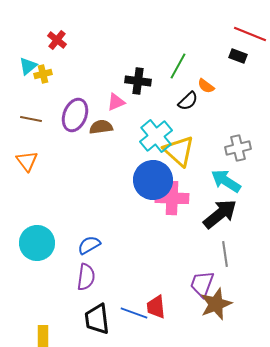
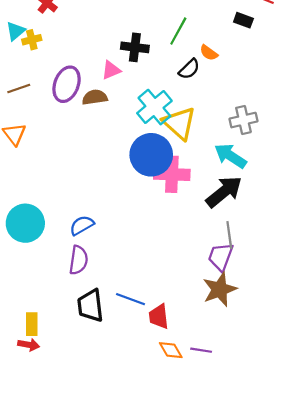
brown line: (31, 119) -> (19, 89), turned -30
purple trapezoid: (202, 284) -> (221, 257), moved
red trapezoid: (156, 307) -> (159, 317), moved

